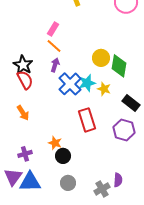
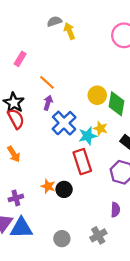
pink rectangle: (53, 29) -> (20, 59), moved
cyan star: (87, 83) -> (88, 136), moved
black circle: (63, 156) -> (64, 189), moved
purple semicircle: (118, 180) -> (115, 210), moved
gray circle: (68, 183) -> (62, 239), moved

